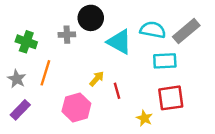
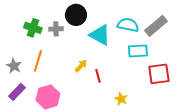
green cross: (26, 42) -> (33, 28), moved
red square: (171, 98) -> (159, 74), moved
pink hexagon: (76, 107) -> (48, 97), moved

